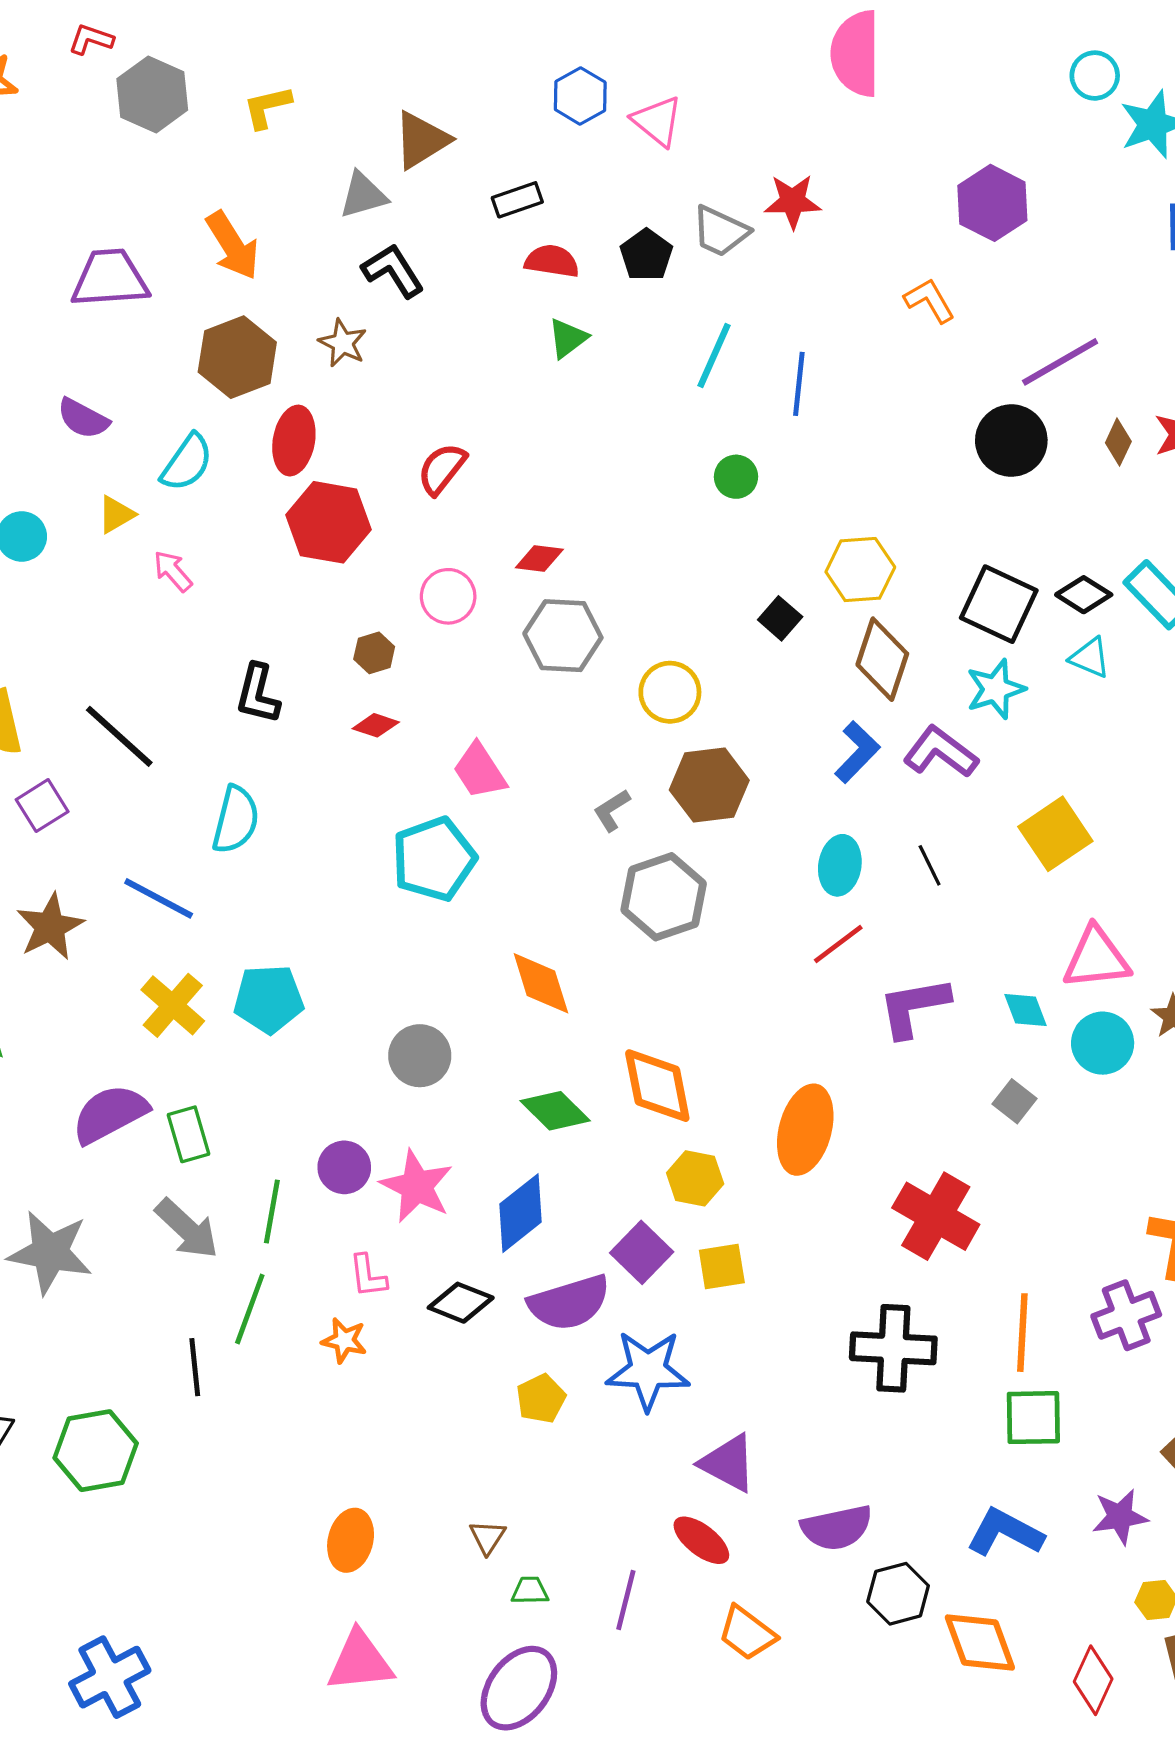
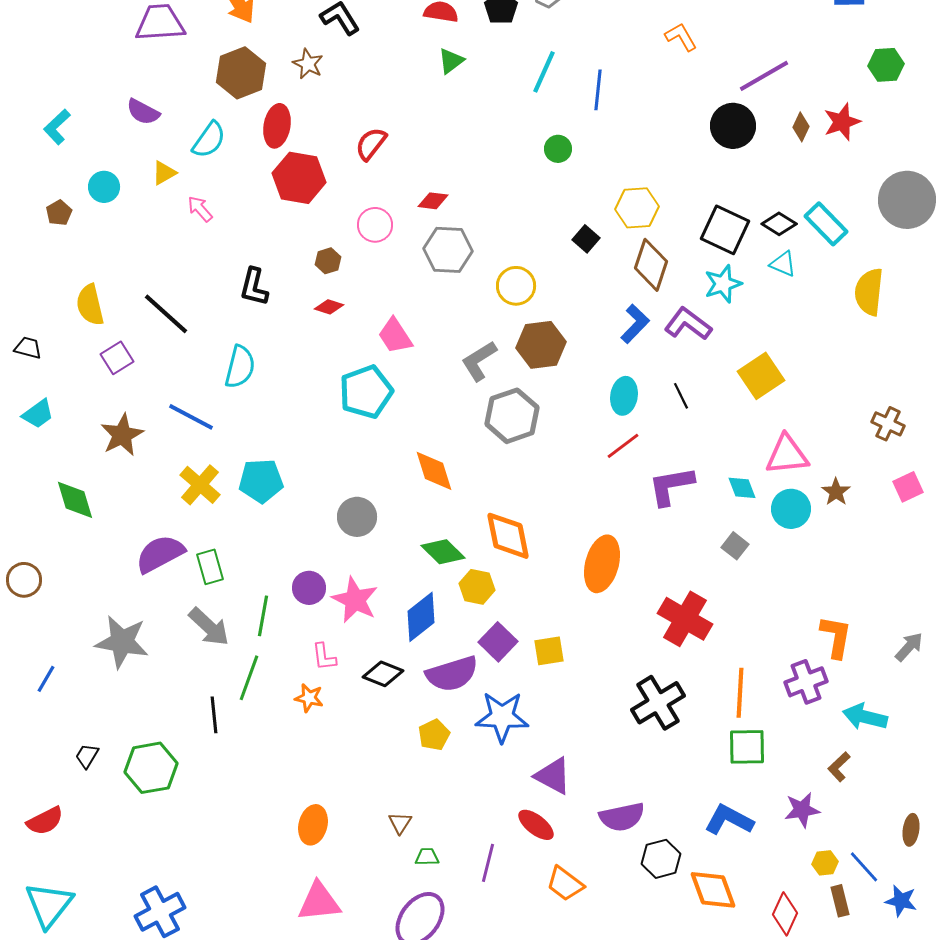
gray L-shape: (612, 810) -> (479, 361), size x1.5
yellow hexagon: (695, 1178) -> (477, 587), moved
black cross: (893, 1348) -> (658, 703), turned -34

